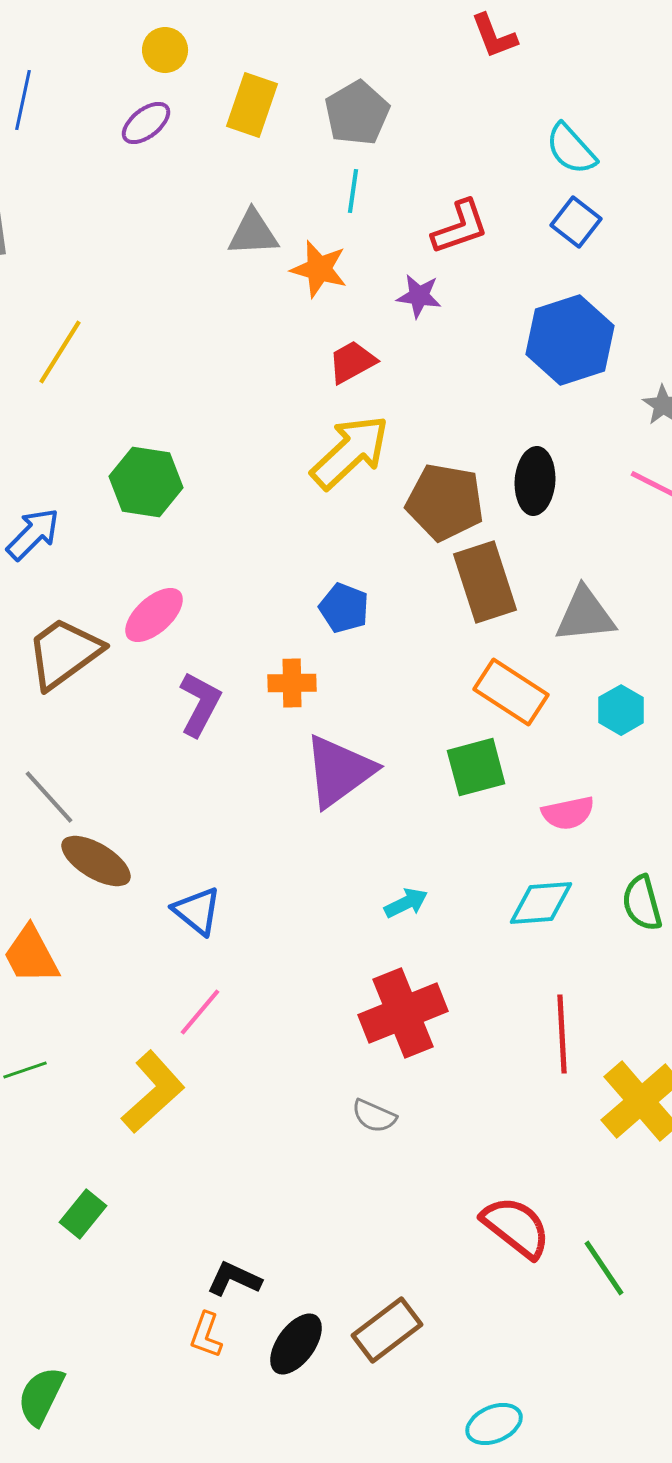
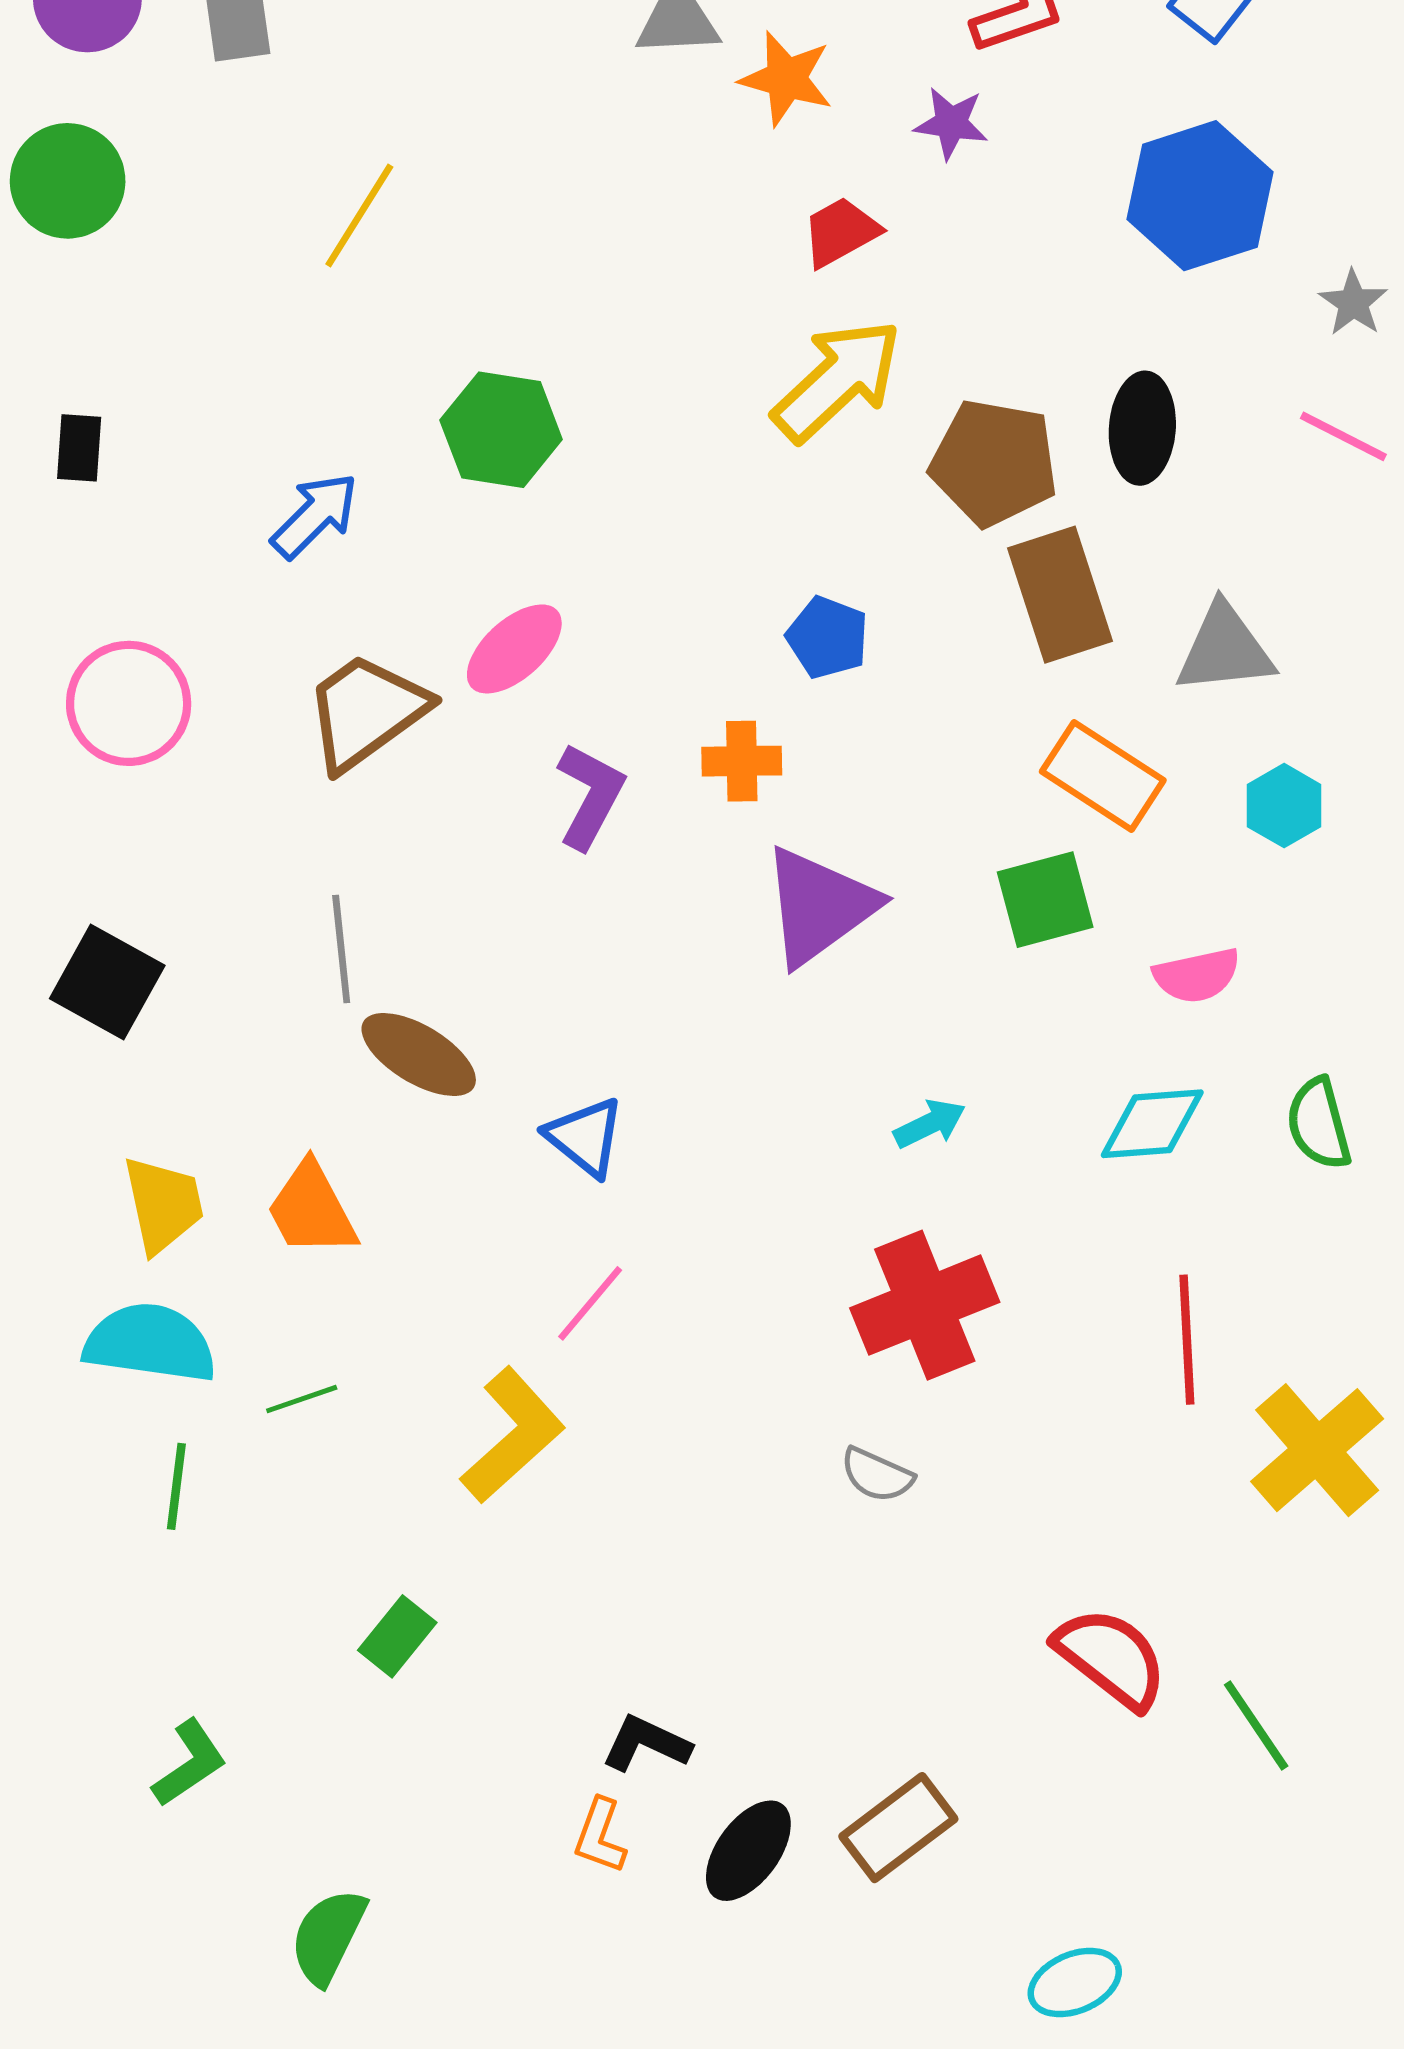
gray line: (49, 797) -> (341, 949), turned 36

